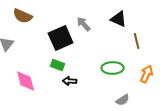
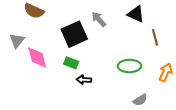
pink diamond: (26, 81) -> (37, 58), moved

